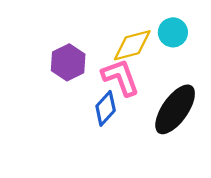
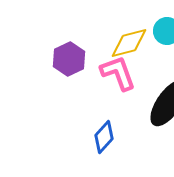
blue diamond: (106, 108) -> (104, 137), moved

